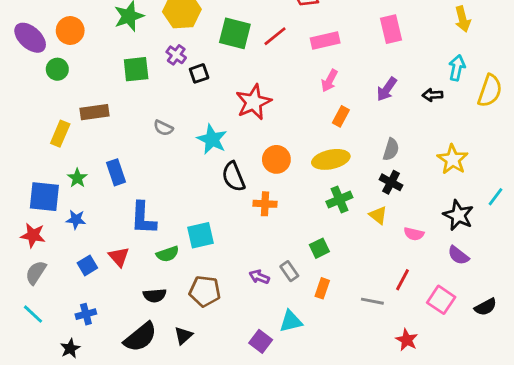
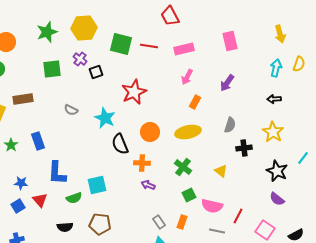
red line: (275, 36) -> (149, 46), turned 48
yellow semicircle: (490, 91) -> (299, 64), moved, size x0.7
black arrow: (433, 95) -> (274, 99), moved
black cross: (391, 182) -> (244, 148), moved, turned -35
green cross: (339, 200) -> (183, 167), moved, turned -30
blue star: (76, 220) -> (21, 183), moved
pink semicircle: (414, 234) -> (212, 206), moved, size x1.5
green square: (319, 248) -> (189, 195), moved
gray rectangle: (289, 271) -> (159, 222), moved
purple arrow: (259, 277) -> (148, 185), moved

